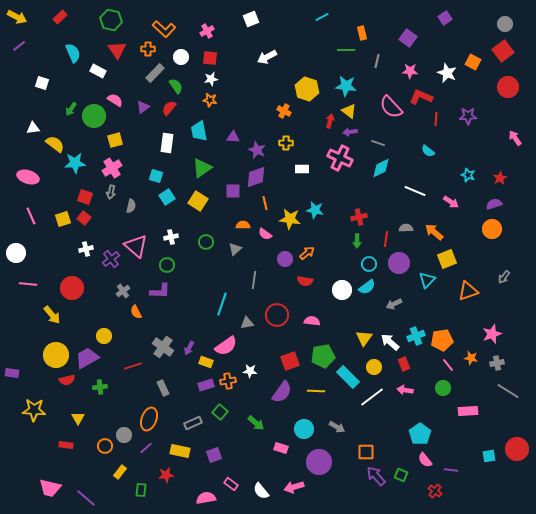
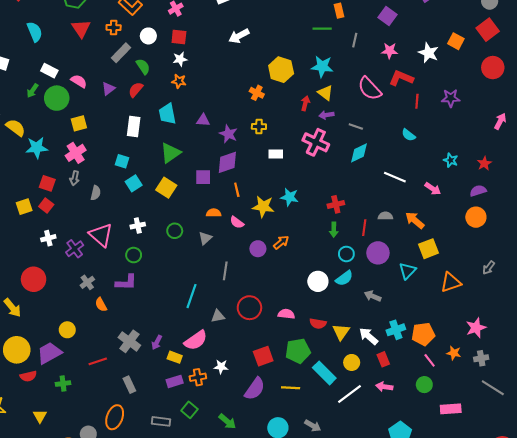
white rectangle: (98, 71) -> (49, 71), moved
pink arrow: (515, 138) -> (500, 121), turned 63
red semicircle: (305, 281) -> (318, 323), moved
gray arrow: (394, 304) -> (373, 296), turned 49
gray rectangle: (193, 423) -> (161, 421), turned 30

